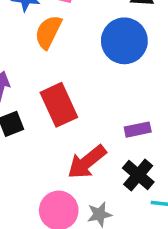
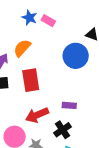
orange semicircle: (48, 32) -> (22, 48), moved

